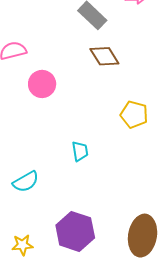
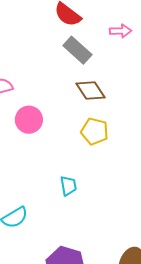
yellow pentagon: (134, 114) -> (95, 131), moved

